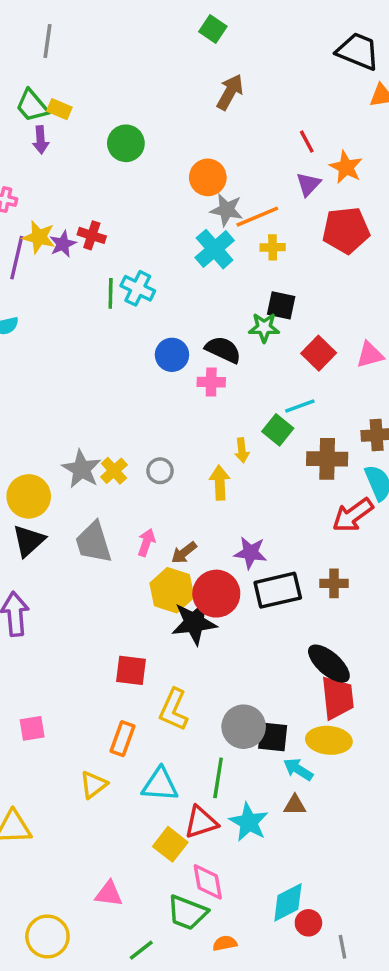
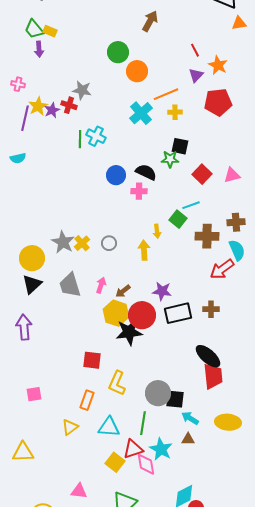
green circle: (126, 143) -> (118, 52), moved
gray star: (227, 210) -> (82, 90), moved
yellow star: (39, 237) -> (38, 106), turned 30
yellow ellipse: (329, 740) -> (228, 422), moved
pink diamond: (208, 882) -> (146, 464), moved

